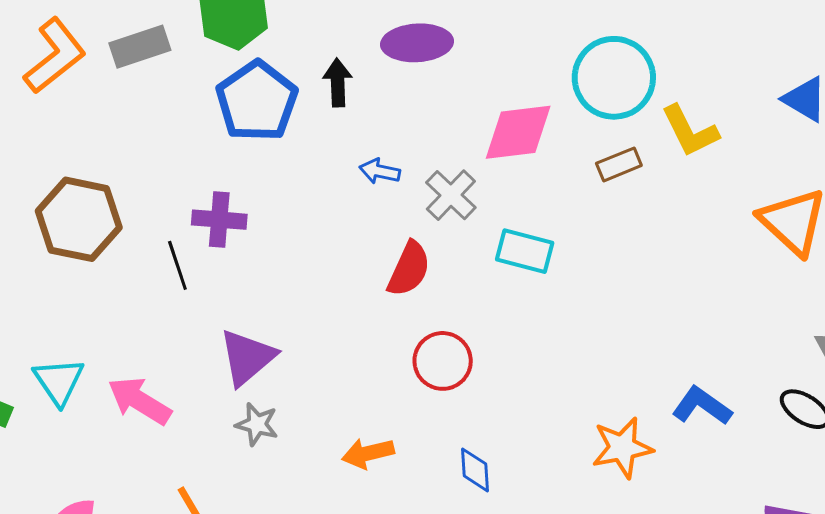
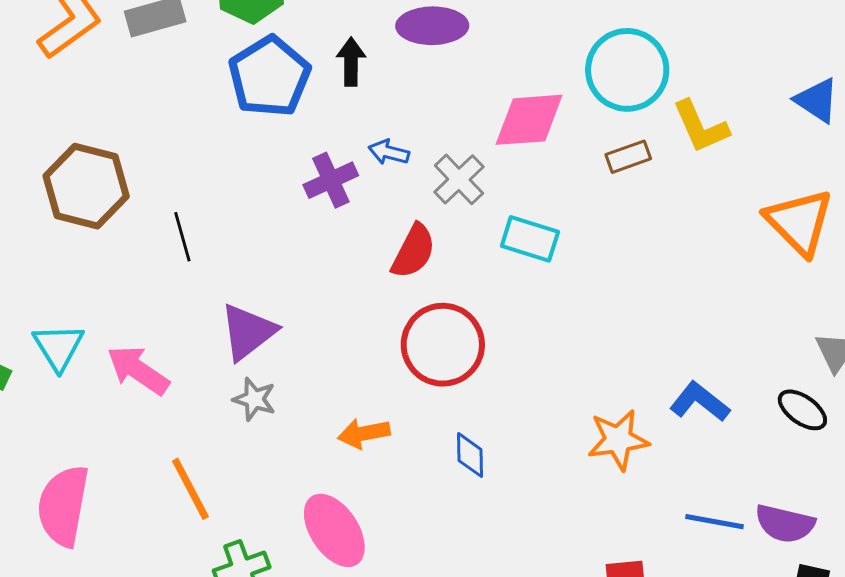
purple cross: (219, 220) -> (331, 180), moved, turned -32
red circle: (443, 361) -> (443, 345), size x1.4

